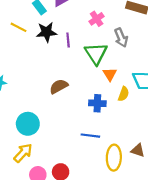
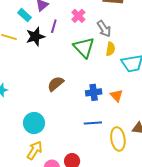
purple line: (68, 40) -> (54, 26), moved, turned 32
orange triangle: (110, 74) -> (117, 96), moved
yellow semicircle: (123, 94) -> (111, 49), moved

